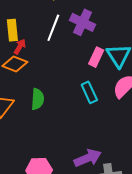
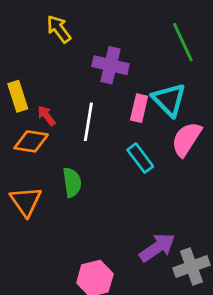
white line: (53, 28) -> (88, 122), moved
red arrow: (20, 47) -> (46, 116), moved, turned -56

